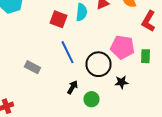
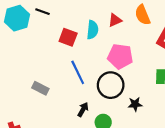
pink pentagon: (122, 47) -> (120, 56), moved

